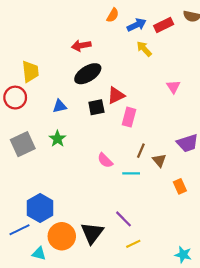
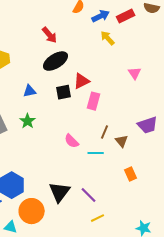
red arrow: (81, 46) -> (50, 35), turned -120
orange rectangle: (180, 186) -> (131, 174), moved
black triangle: (92, 233) -> (60, 192), moved

